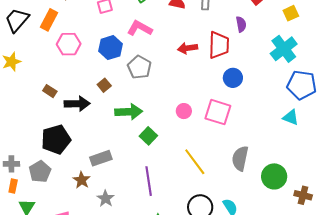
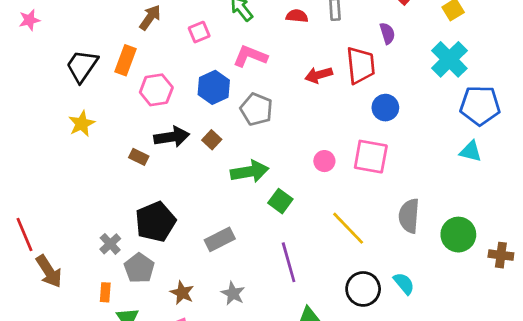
black arrow: (77, 104) -> (172, 137), moved
gray cross: (11, 164) -> (110, 244), moved, turned -35
brown star: (82, 180) -> (182, 293), moved

